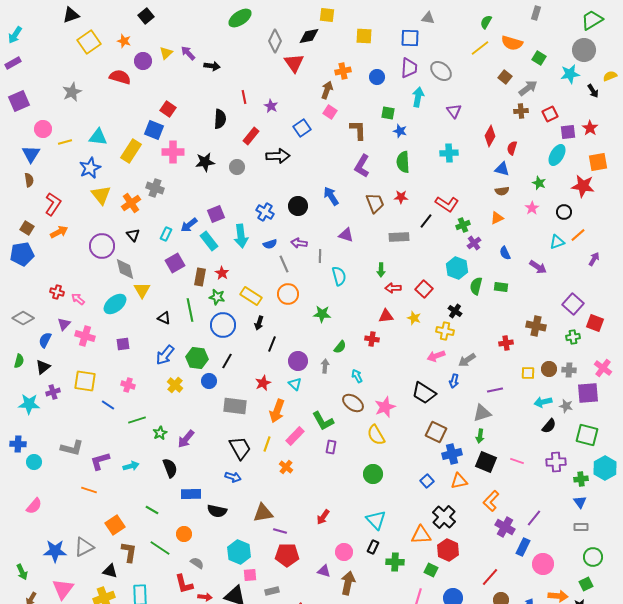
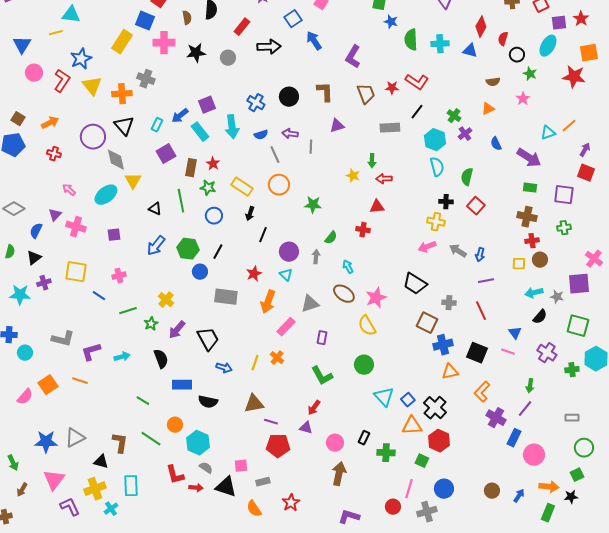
pink circle: (43, 129) -> (34, 73), moved
brown L-shape: (358, 130) -> (325, 92), moved
cyan triangle: (98, 137) -> (71, 15), moved
green semicircle: (403, 162) -> (411, 40), moved
blue triangle: (502, 169) -> (470, 51), moved
brown semicircle: (29, 180) -> (187, 18), moved
blue arrow: (331, 196) -> (314, 41), moved
orange cross: (131, 203) -> (122, 94), turned 30
red L-shape: (53, 204) -> (62, 81), moved
red L-shape: (447, 204) -> (417, 82), moved
black circle: (564, 212) -> (517, 55), moved
green cross: (463, 225) -> (454, 116), turned -32
black triangle: (133, 235) -> (124, 126), size x1.5
purple triangle: (346, 235) -> (337, 126), turned -35
purple arrow: (538, 267) -> (529, 158), size x1.4
cyan hexagon: (457, 268) -> (435, 140), moved
cyan semicircle: (339, 276) -> (437, 167), moved
green rectangle: (501, 287) -> (530, 188), moved
red square: (424, 289) -> (476, 206), moved
red cross: (57, 292) -> (54, 154), moved
purple square: (573, 304) -> (564, 195), turned -35
black cross: (455, 311) -> (446, 202), turned -32
yellow star: (414, 318) -> (353, 176), moved
red square: (595, 323) -> (586, 173), moved
blue circle: (223, 325) -> (214, 216), size x0.7
red cross: (506, 343) -> (532, 241), moved
gray arrow: (467, 360) -> (458, 251), turned 66
gray cross: (569, 370) -> (449, 303), moved
blue arrow: (454, 381) -> (480, 255), moved
pink cross: (128, 385) -> (119, 276), turned -32
yellow cross: (175, 385) -> (166, 300), moved
gray triangle: (482, 413) -> (310, 304), moved
green L-shape: (323, 421) -> (322, 376), moved
green arrow: (480, 436) -> (530, 386), moved
yellow line: (267, 444) -> (255, 363), moved
black trapezoid: (240, 448) -> (208, 339), moved
purple cross: (556, 462) -> (547, 353), turned 36
blue square: (427, 481) -> (408, 400), moved
blue triangle: (580, 502) -> (515, 333), moved
cyan triangle: (376, 520) -> (384, 397), moved
orange square: (115, 525) -> (48, 385), moved
cyan hexagon: (239, 552) -> (198, 443), moved
gray semicircle: (197, 563) -> (206, 468), moved
purple triangle: (324, 571) -> (306, 428), moved
red line: (490, 577) -> (481, 311), moved, turned -66

